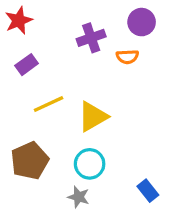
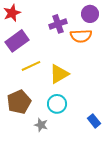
orange semicircle: (127, 57) -> (81, 36), size x1.5
purple rectangle: (27, 65) -> (17, 41), size x1.6
gray star: (79, 197) -> (41, 125), moved

